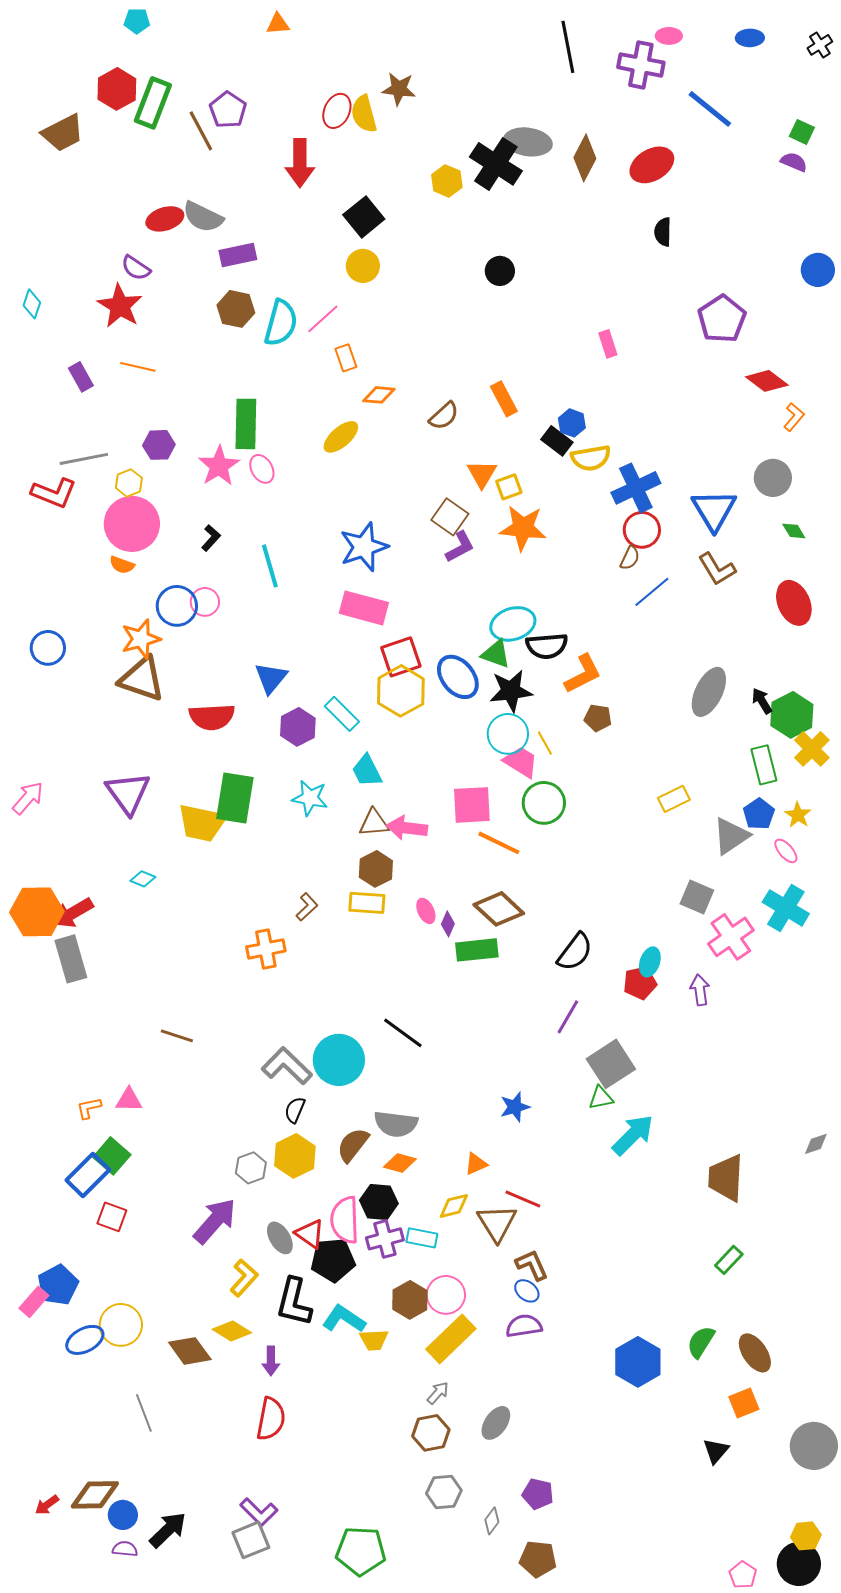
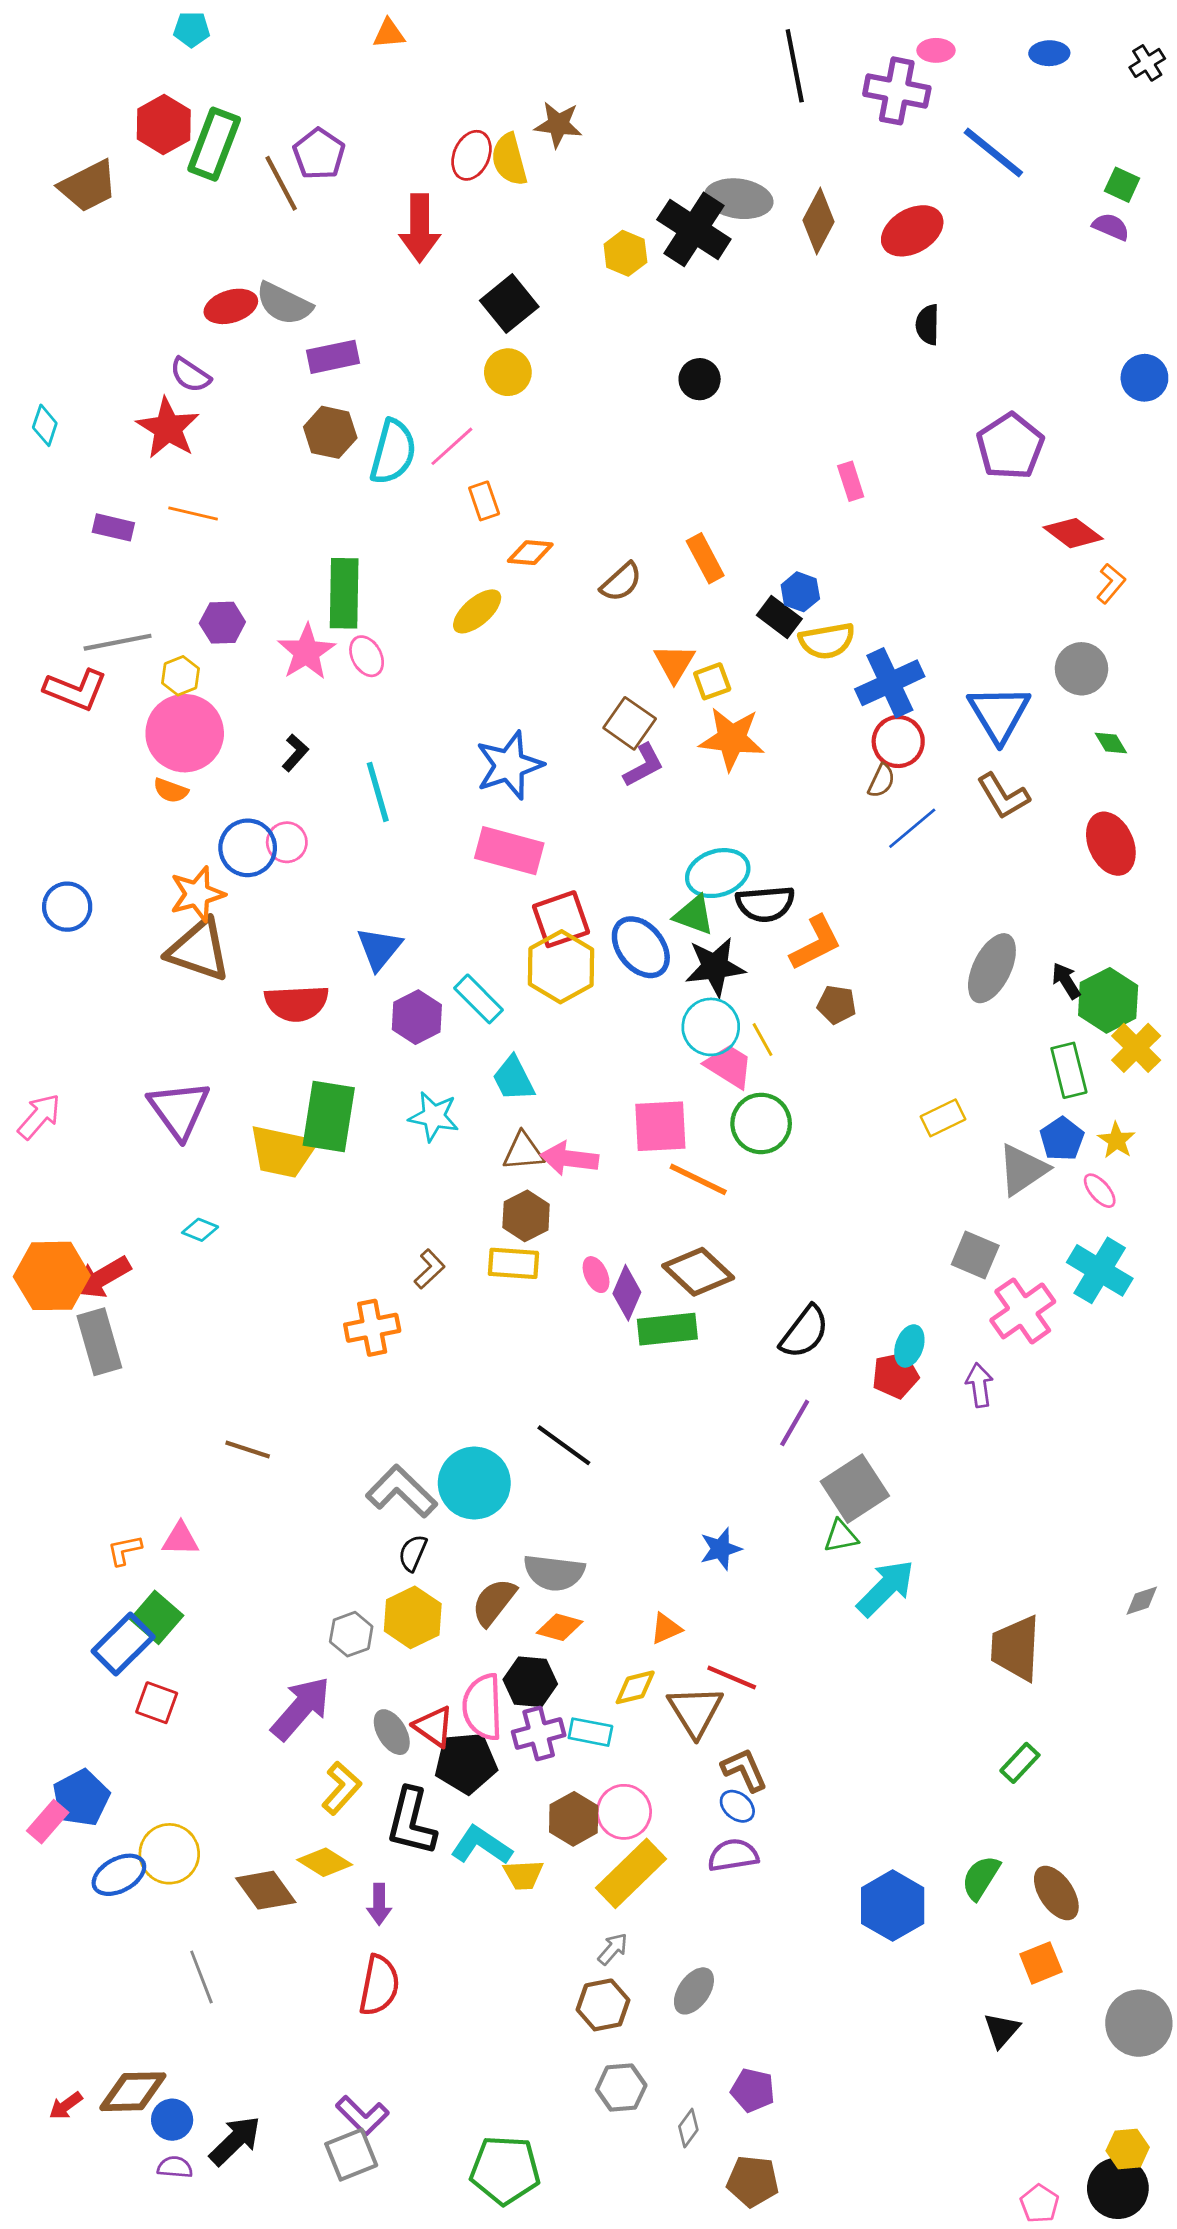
purple rectangle: (81, 377) -> (113, 527), turned -48
purple diamond: (448, 924) -> (627, 1293), size x1.5

